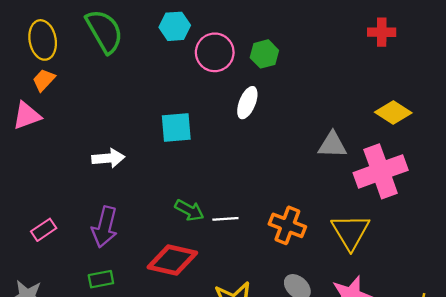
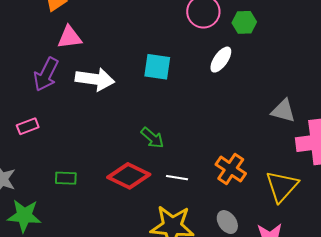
pink triangle: (27, 116) -> (69, 37), moved
white arrow: (108, 158) -> (95, 79), size x1.4
white line: (225, 219) -> (177, 178), moved
purple arrow: (105, 227) -> (46, 74), moved

